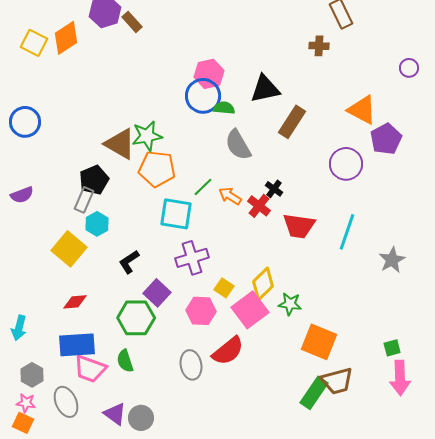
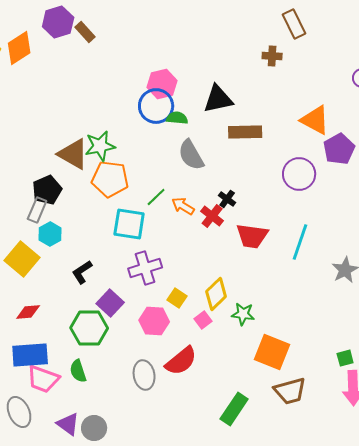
brown rectangle: (292, 122) -> (245, 132), turned 56
pink square: (250, 310) -> (203, 320), size x0.5
green rectangle: (314, 393) -> (234, 409), moved

